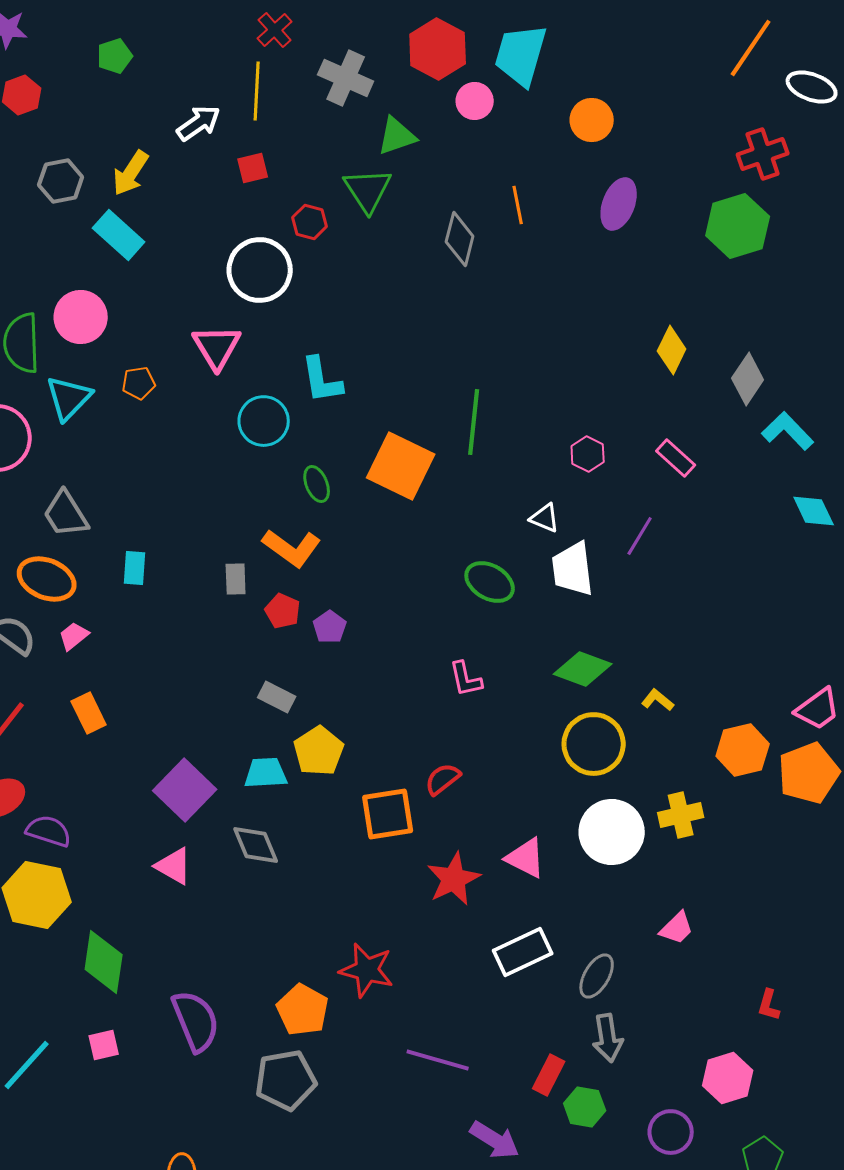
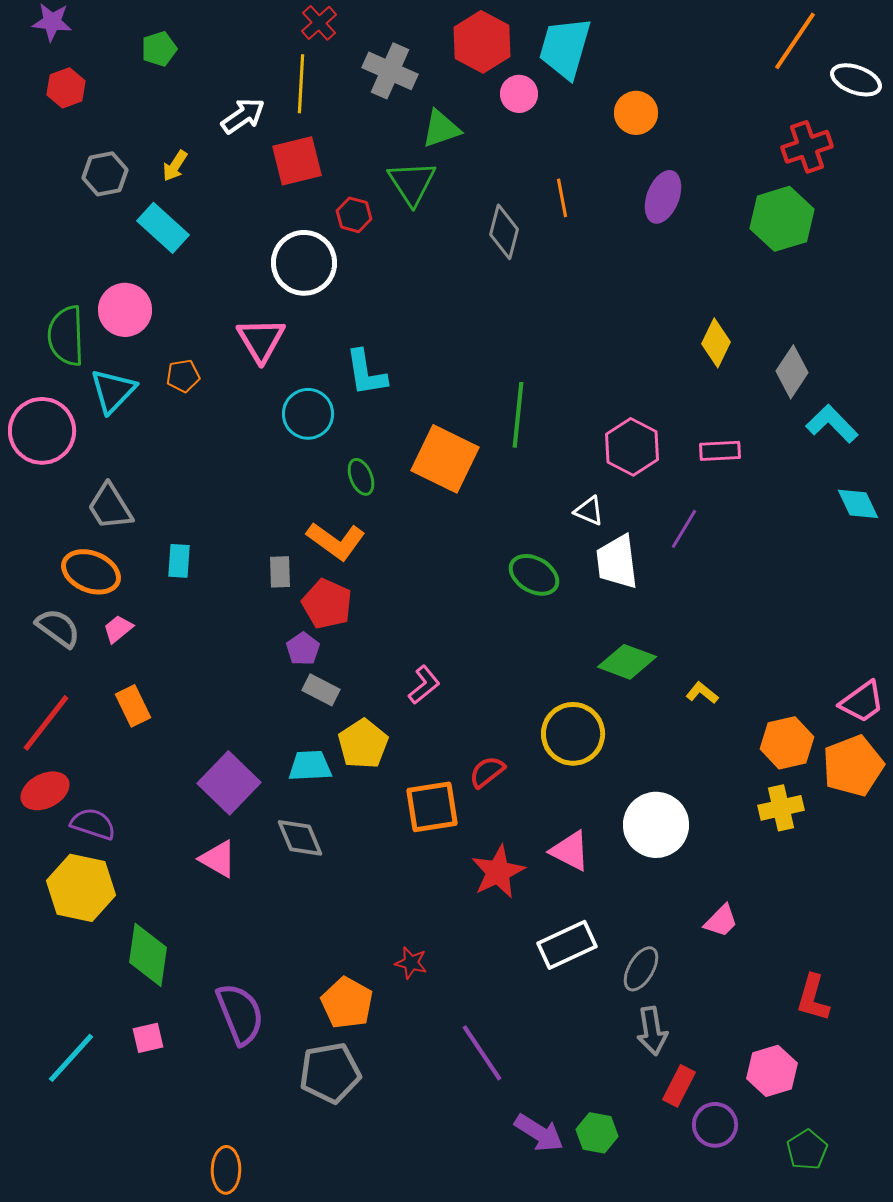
red square: (253, 168) -> (297, 161), size x1.6
yellow arrow: (131, 173) -> (175, 166), size x0.7
pink hexagon: (588, 454) -> (632, 447), size x1.6
pink rectangle: (676, 458) -> (720, 451), turned -45
red pentagon: (283, 611) -> (327, 604), size x1.4
purple pentagon: (330, 627) -> (303, 649), moved
pink L-shape: (466, 679) -> (424, 685), moved, turned -117
yellow circle: (594, 744) -> (573, 734), moved
yellow cross: (681, 815) -> (781, 808), moved
red star: (367, 970) -> (411, 963), size x0.6
red L-shape: (769, 1005) -> (813, 998), size x1.5
purple line: (438, 1060) -> (482, 1053), turned 40
red rectangle: (549, 1075) -> (679, 1086), moved
green hexagon: (585, 1107) -> (597, 1133), moved

